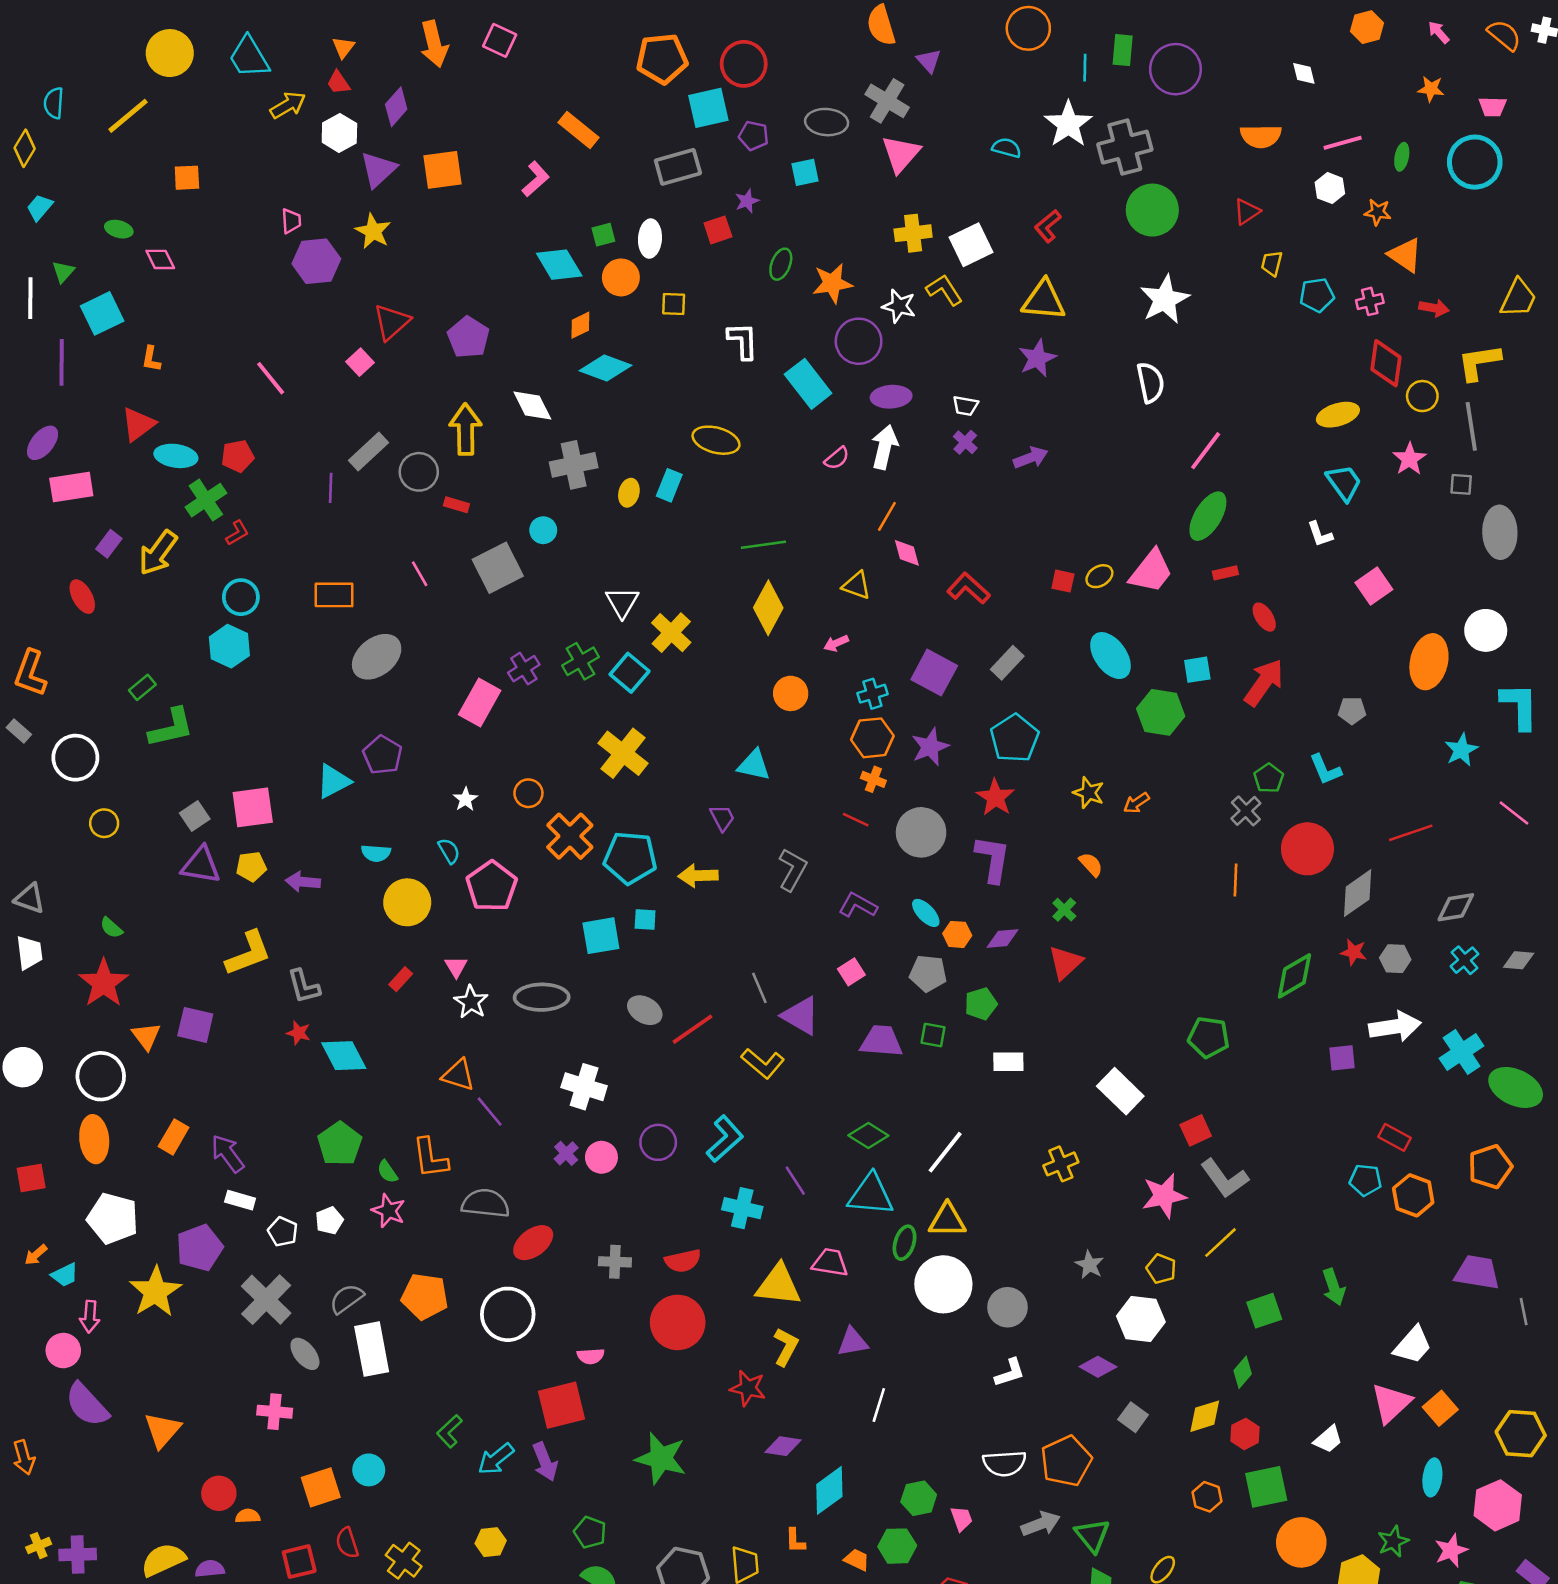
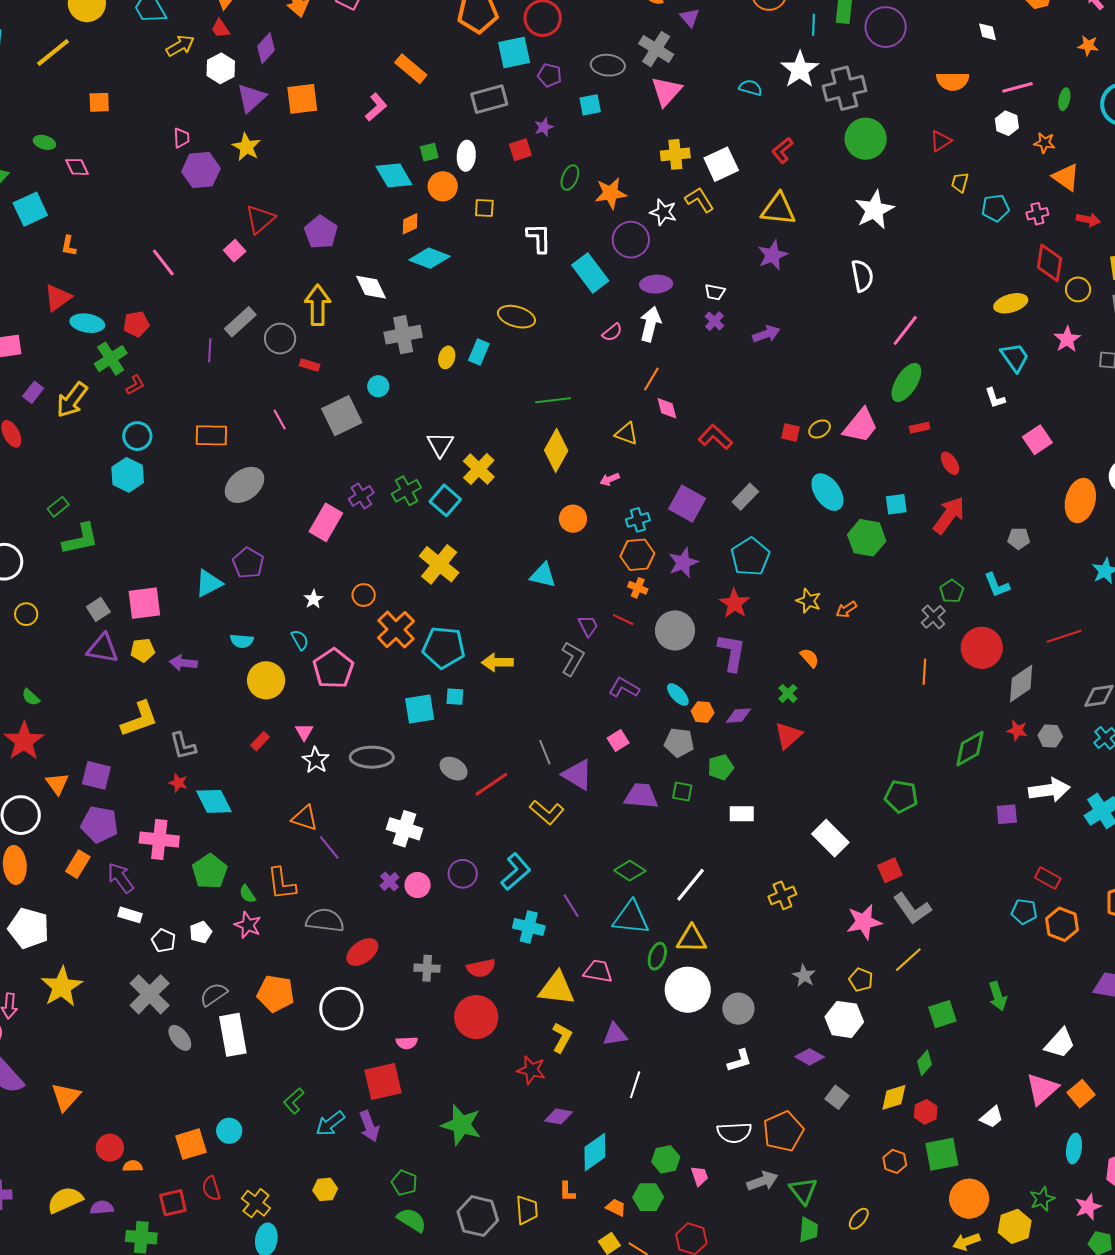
purple trapezoid: (722, 818) -> (588, 626), moved
purple pentagon: (200, 1248) -> (100, 824), moved, turned 30
pink cross: (275, 1412) -> (159, 839), moved, size x1.4

